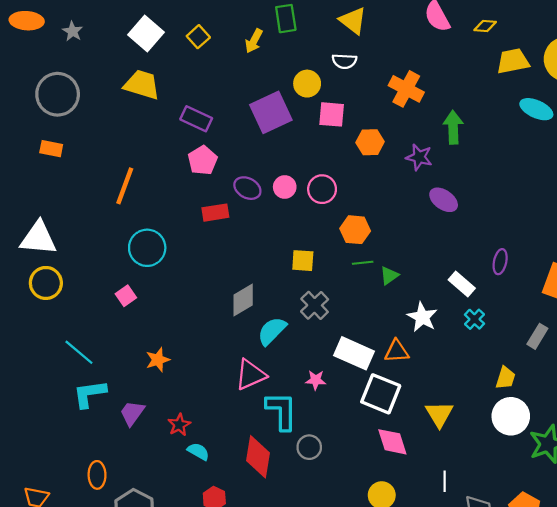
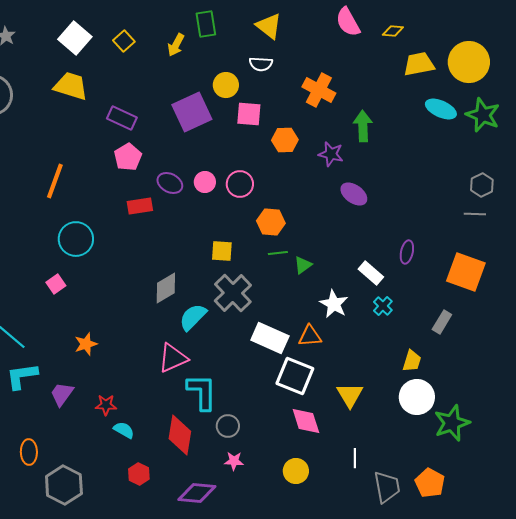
gray cross: (315, 305) -> (233, 293), size x1.4
pink star: (316, 380) -> (234, 461), moved
red star: (179, 425) -> (106, 405), turned 30

